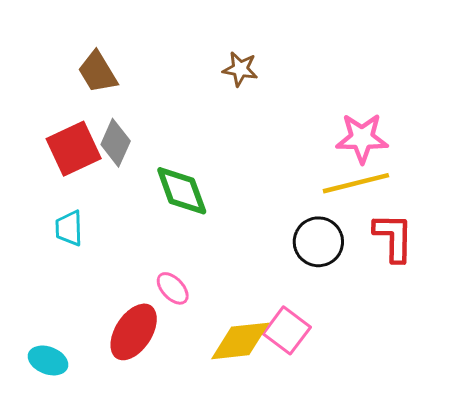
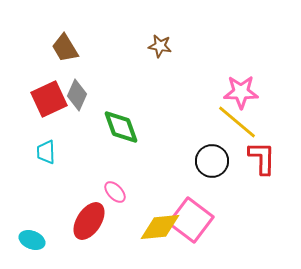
yellow line: (356, 183) -> (237, 122), turned 54
pink square: (287, 330) -> (191, 220), size x1.4

